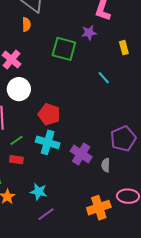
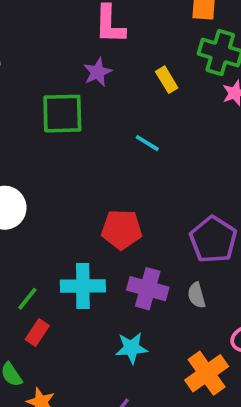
red pentagon: (49, 114) -> (122, 229), moved
red rectangle: (16, 160) -> (37, 333), turned -48
cyan star: (39, 192) -> (131, 348), moved

